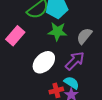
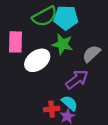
pink rectangle: (15, 36) -> (15, 42), turned -48
white ellipse: (44, 62) -> (37, 60), moved

